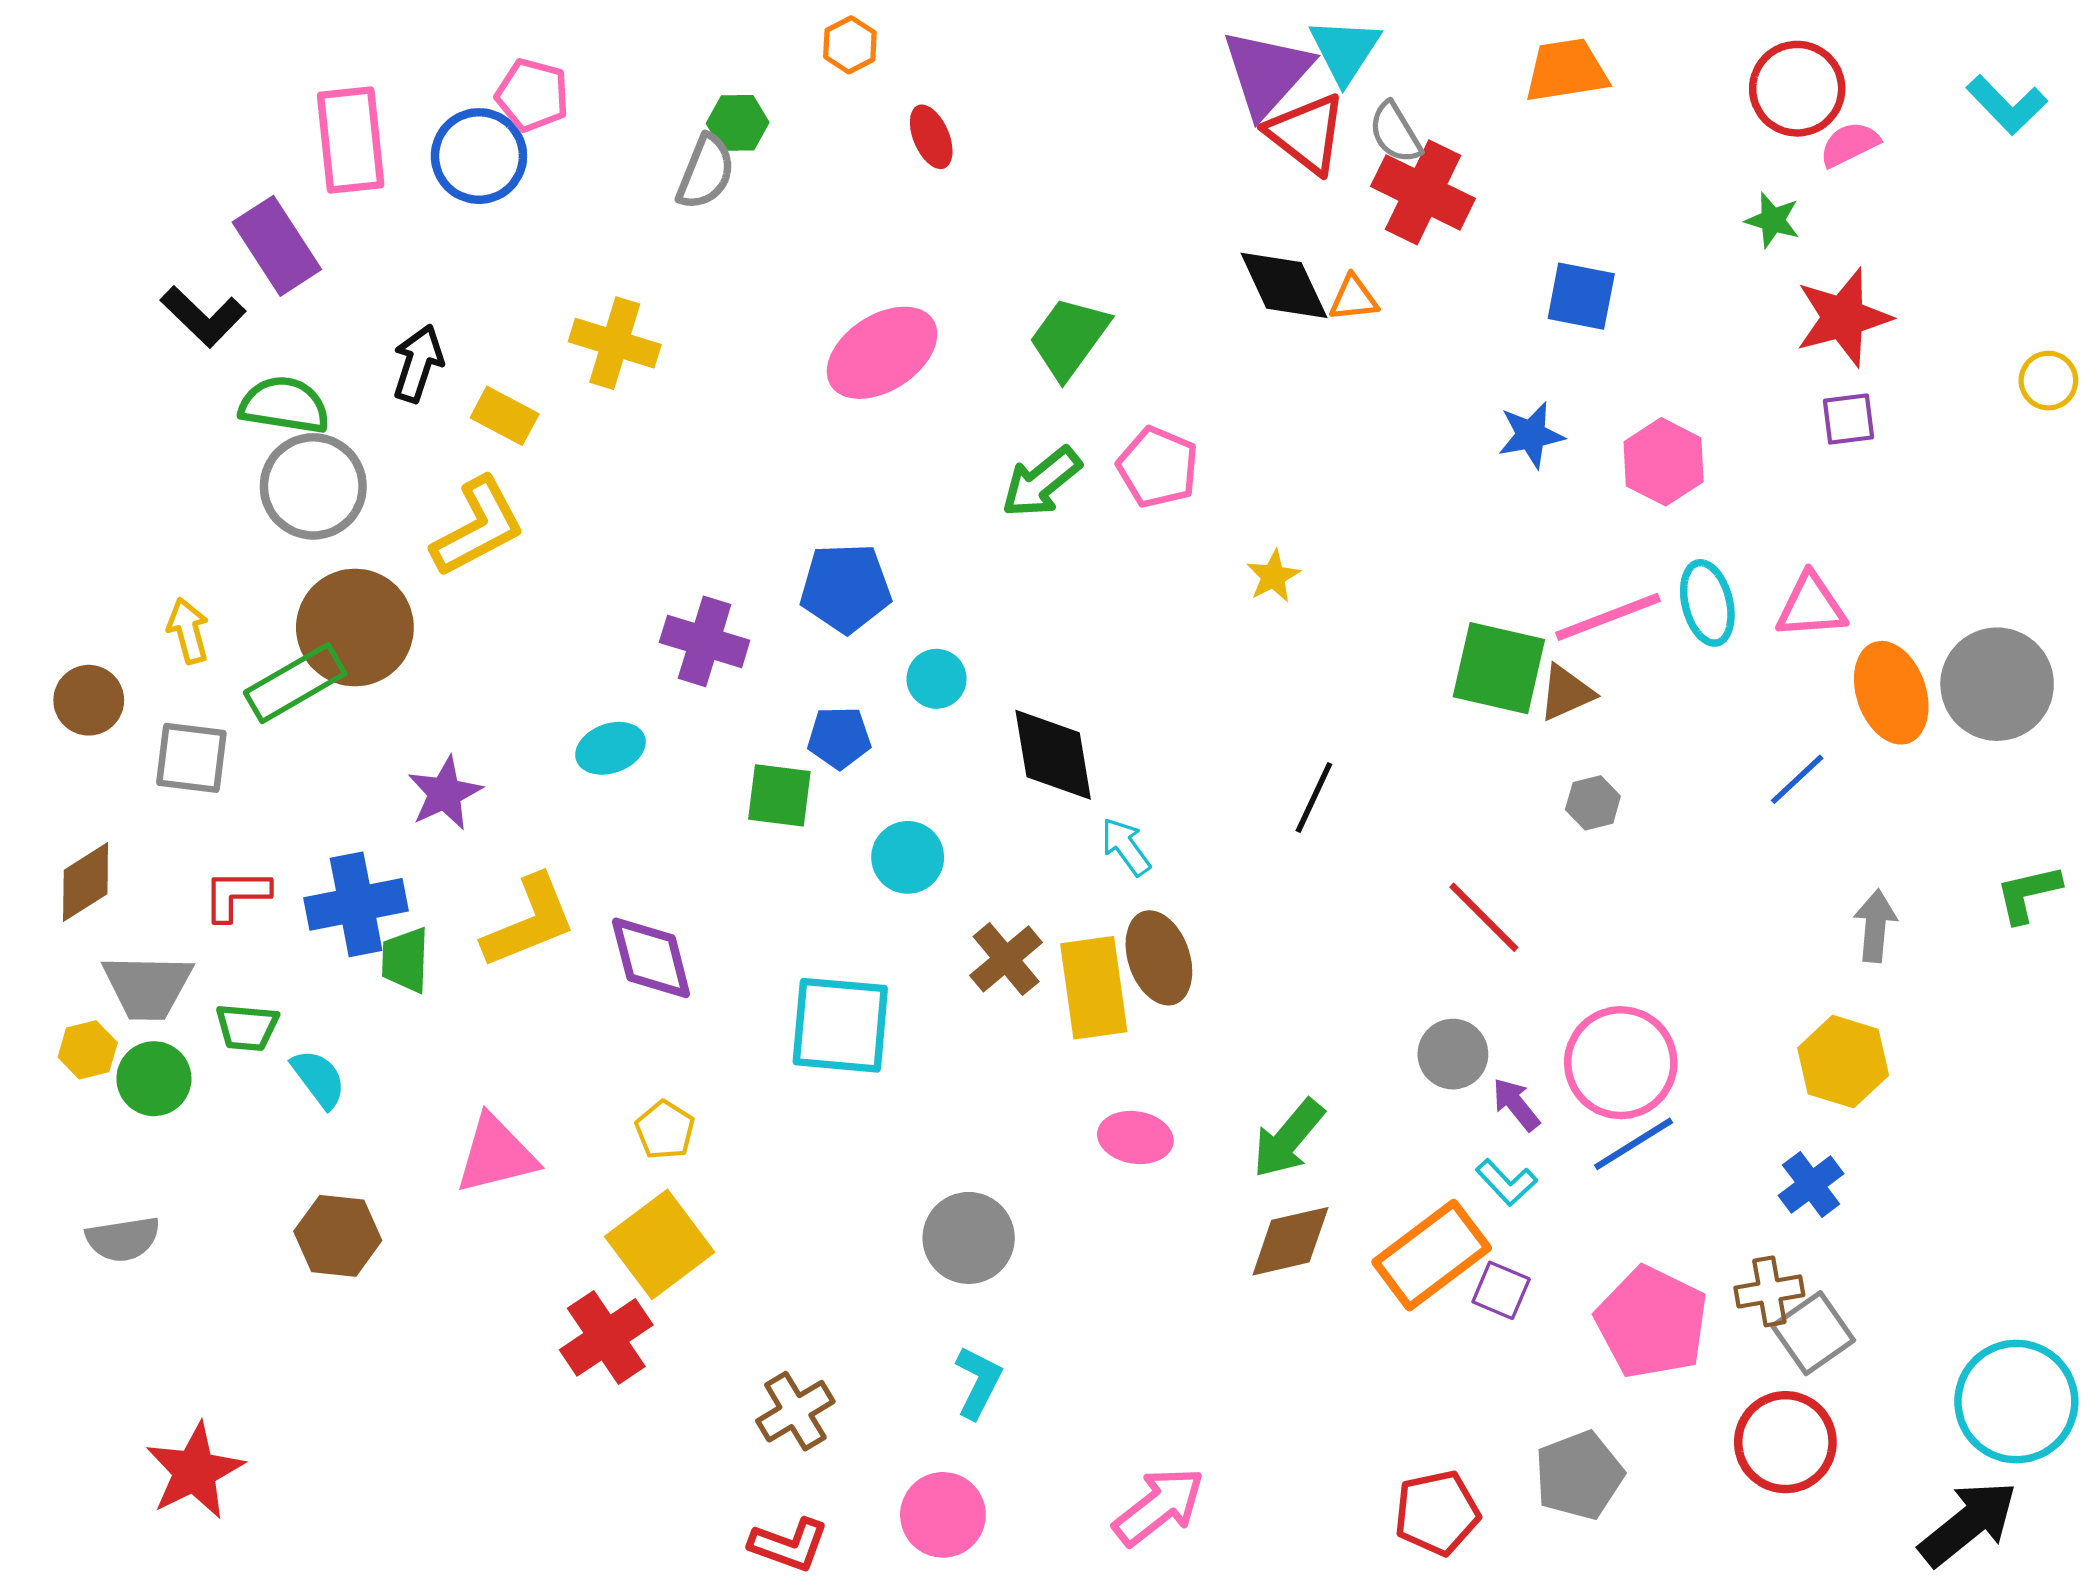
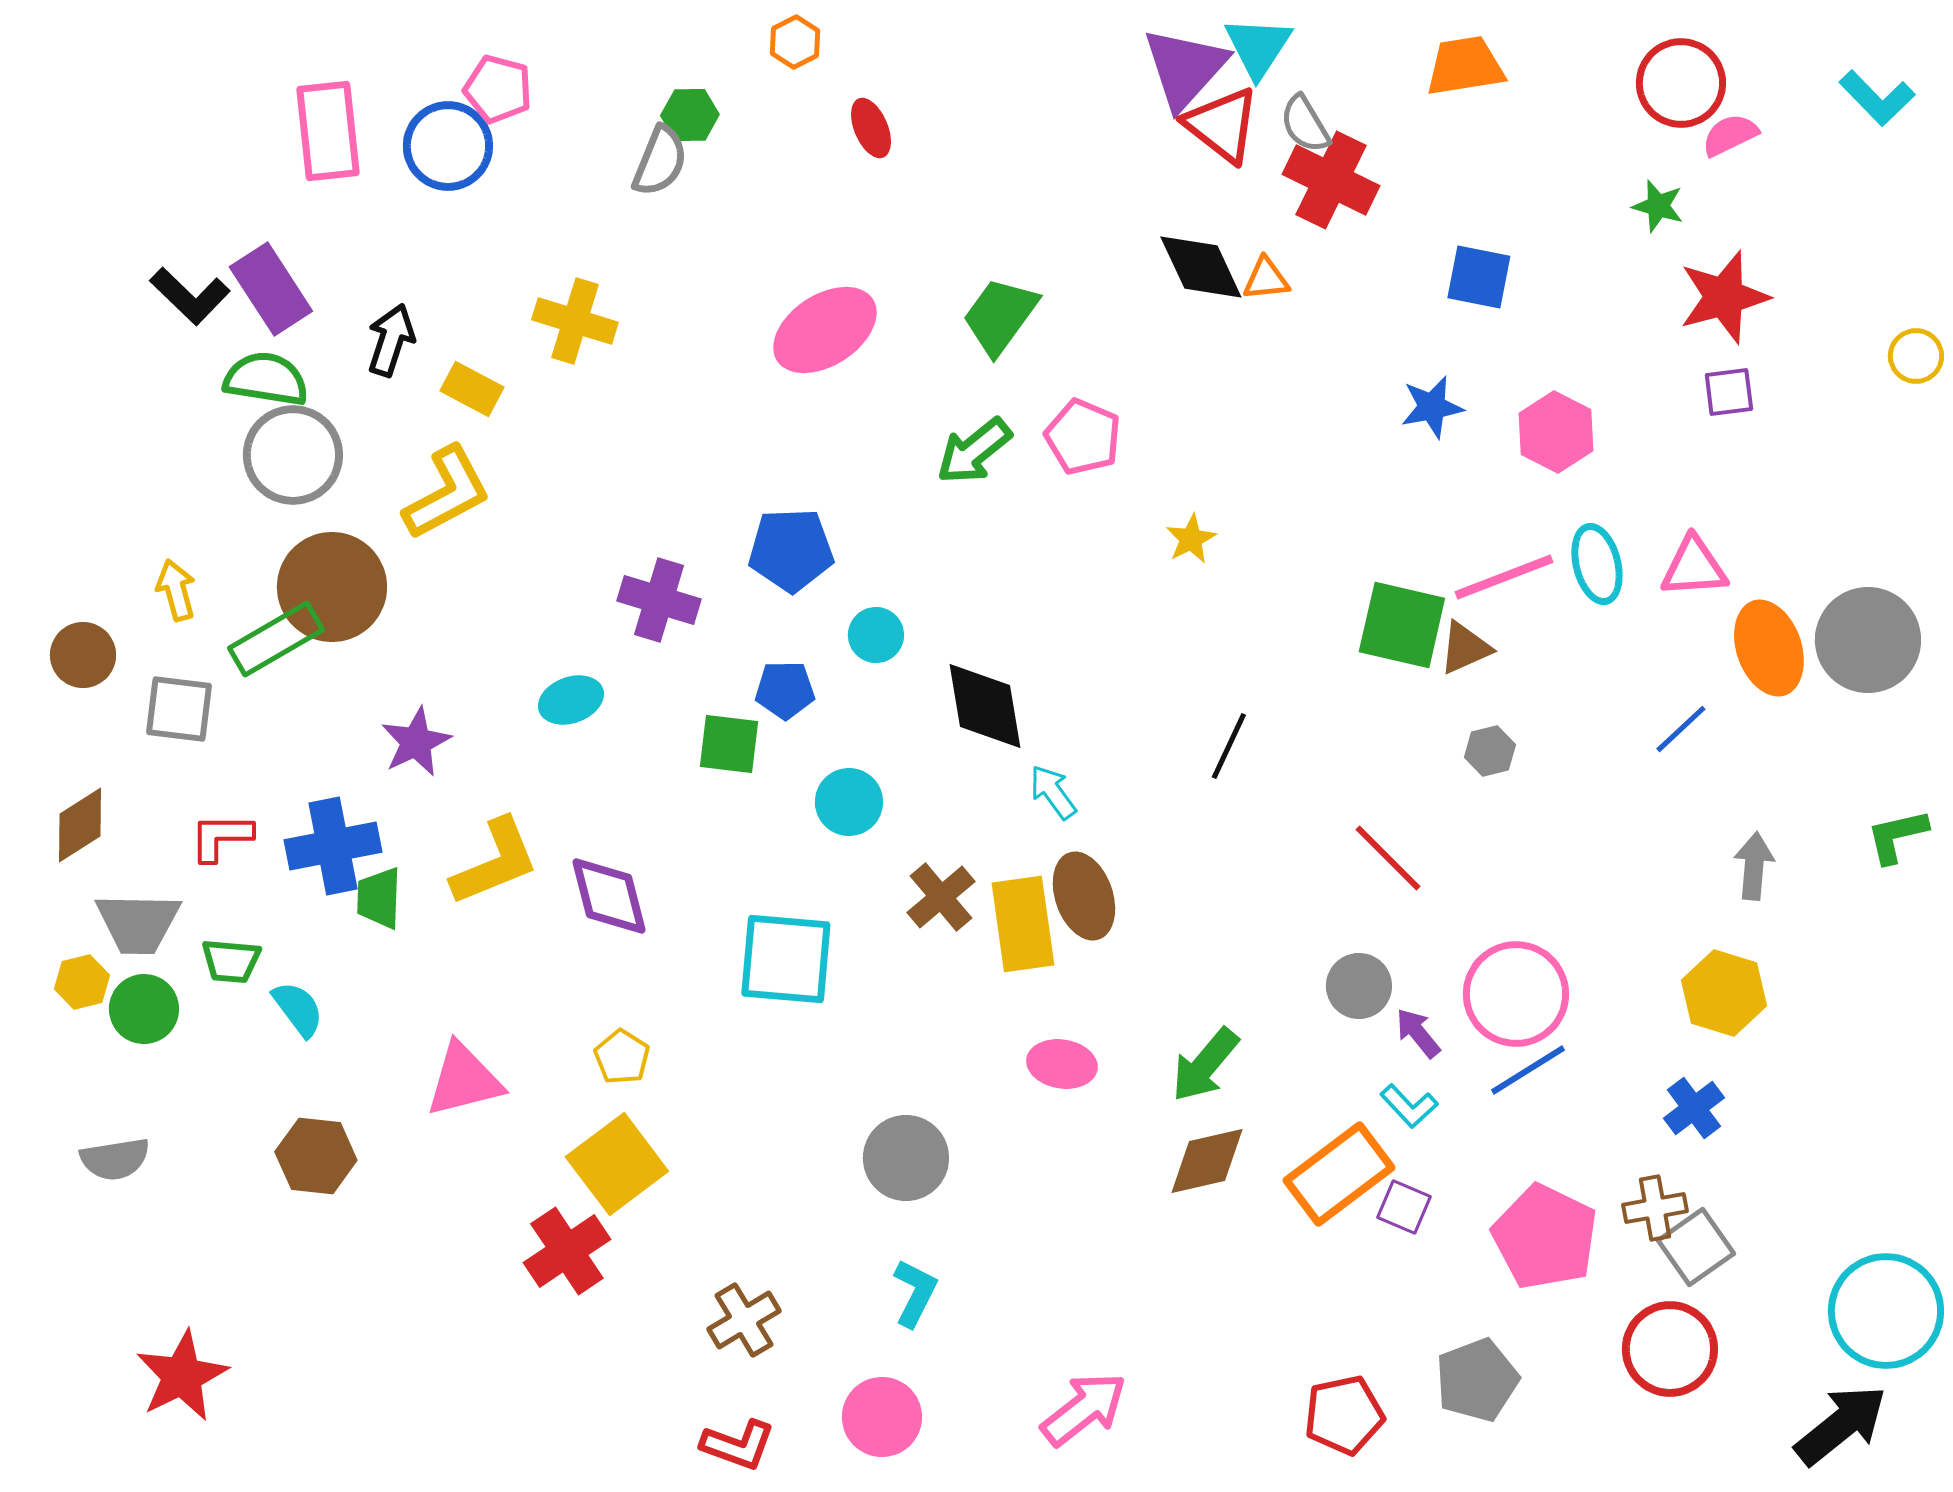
purple rectangle: (277, 246) -> (271, 289), moved

